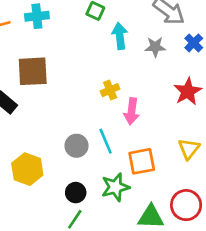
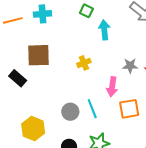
gray star: (155, 47) -> (130, 66), moved
yellow cross: (110, 90) -> (84, 63), moved
orange square: (142, 161) -> (129, 109), moved

